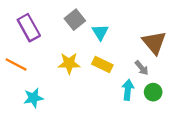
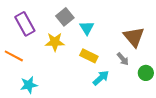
yellow star: (69, 63) -> (55, 42), moved
cyan arrow: (128, 90) -> (101, 78), moved, turned 42
green circle: (153, 92) -> (146, 73), moved

